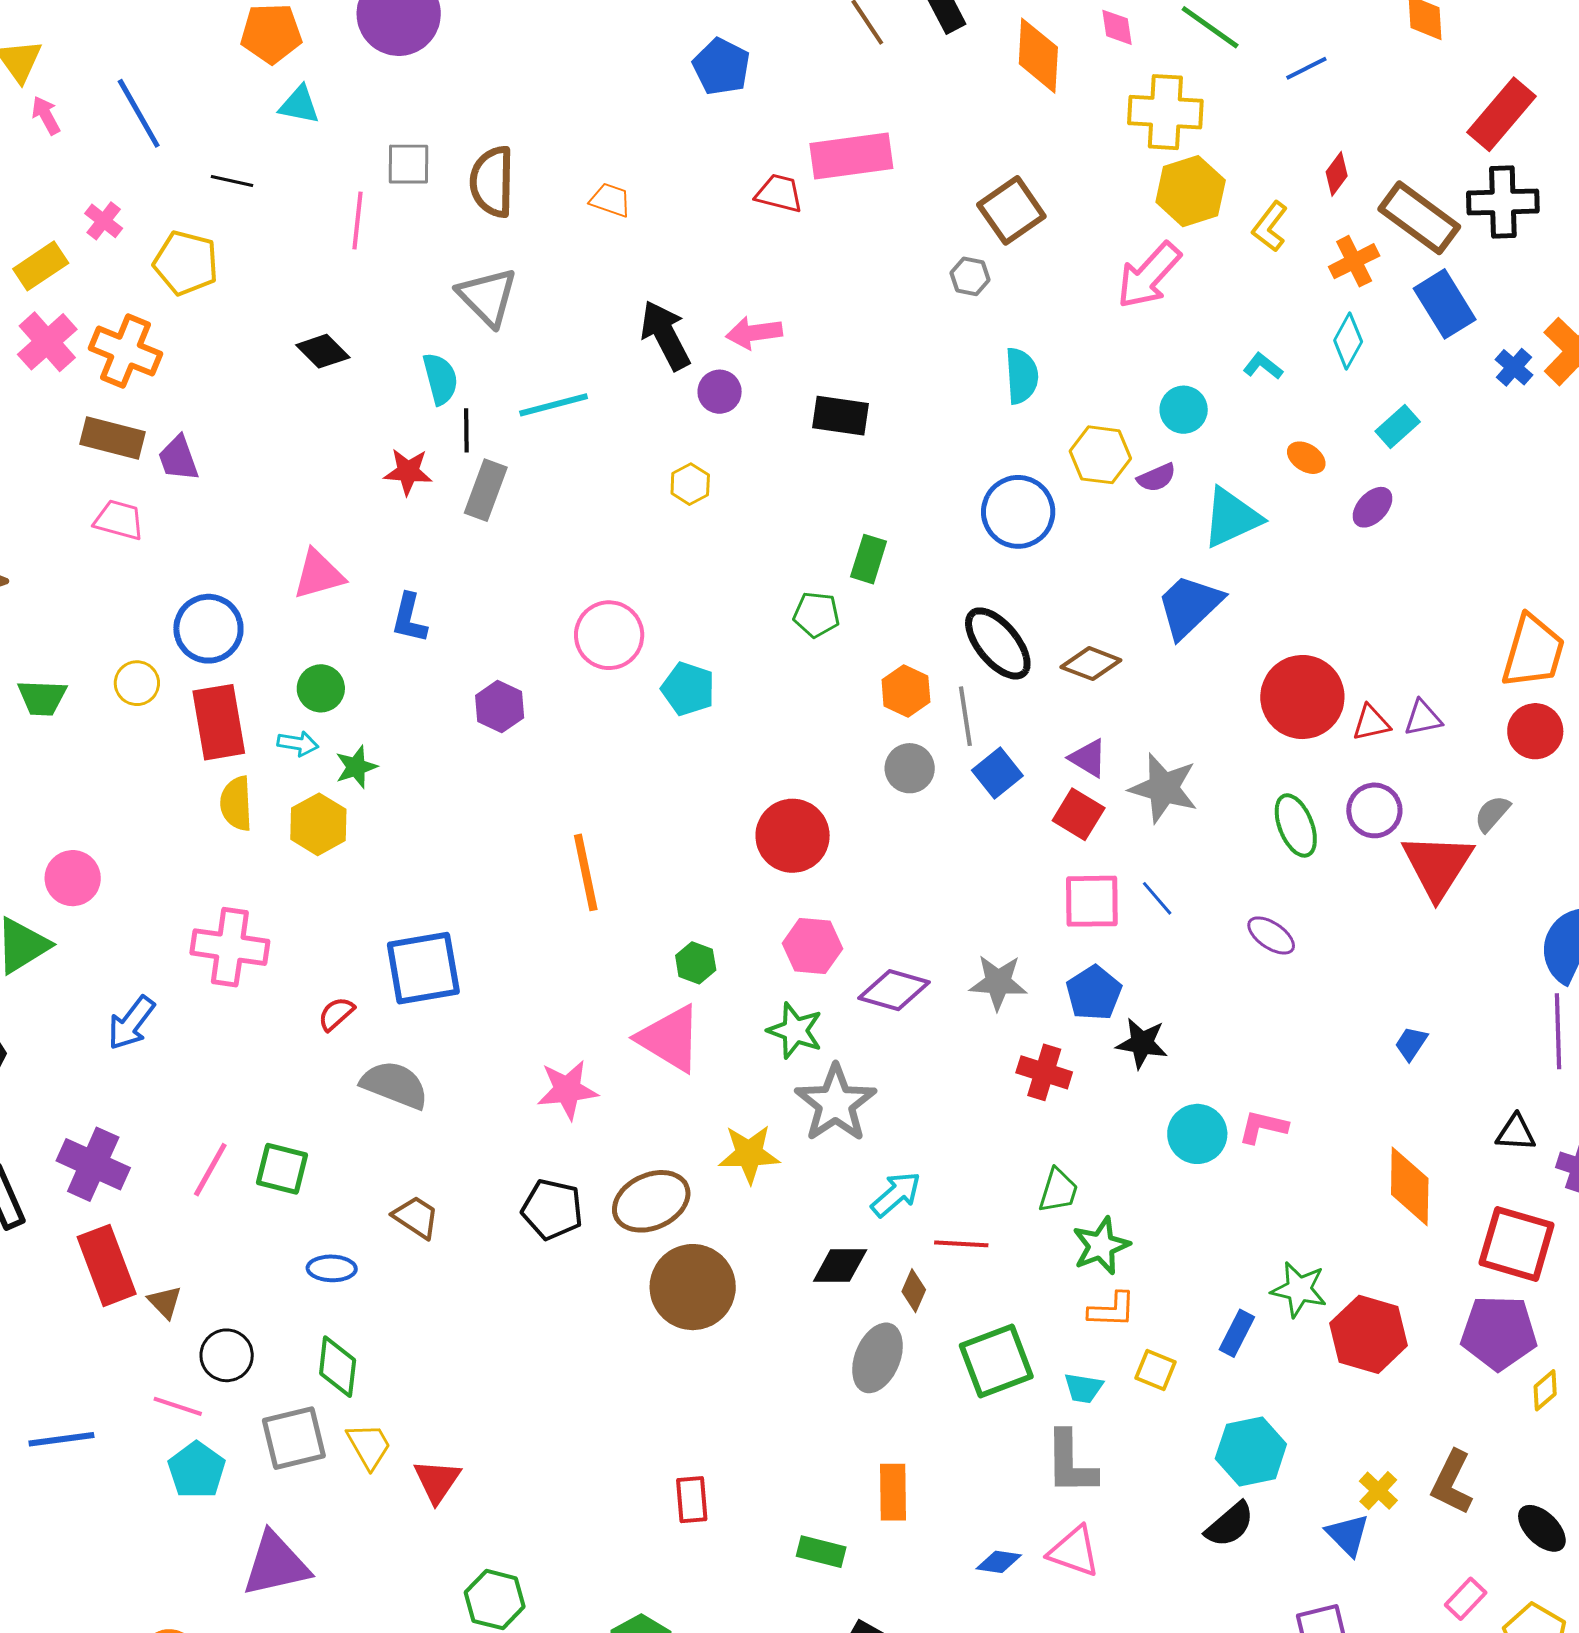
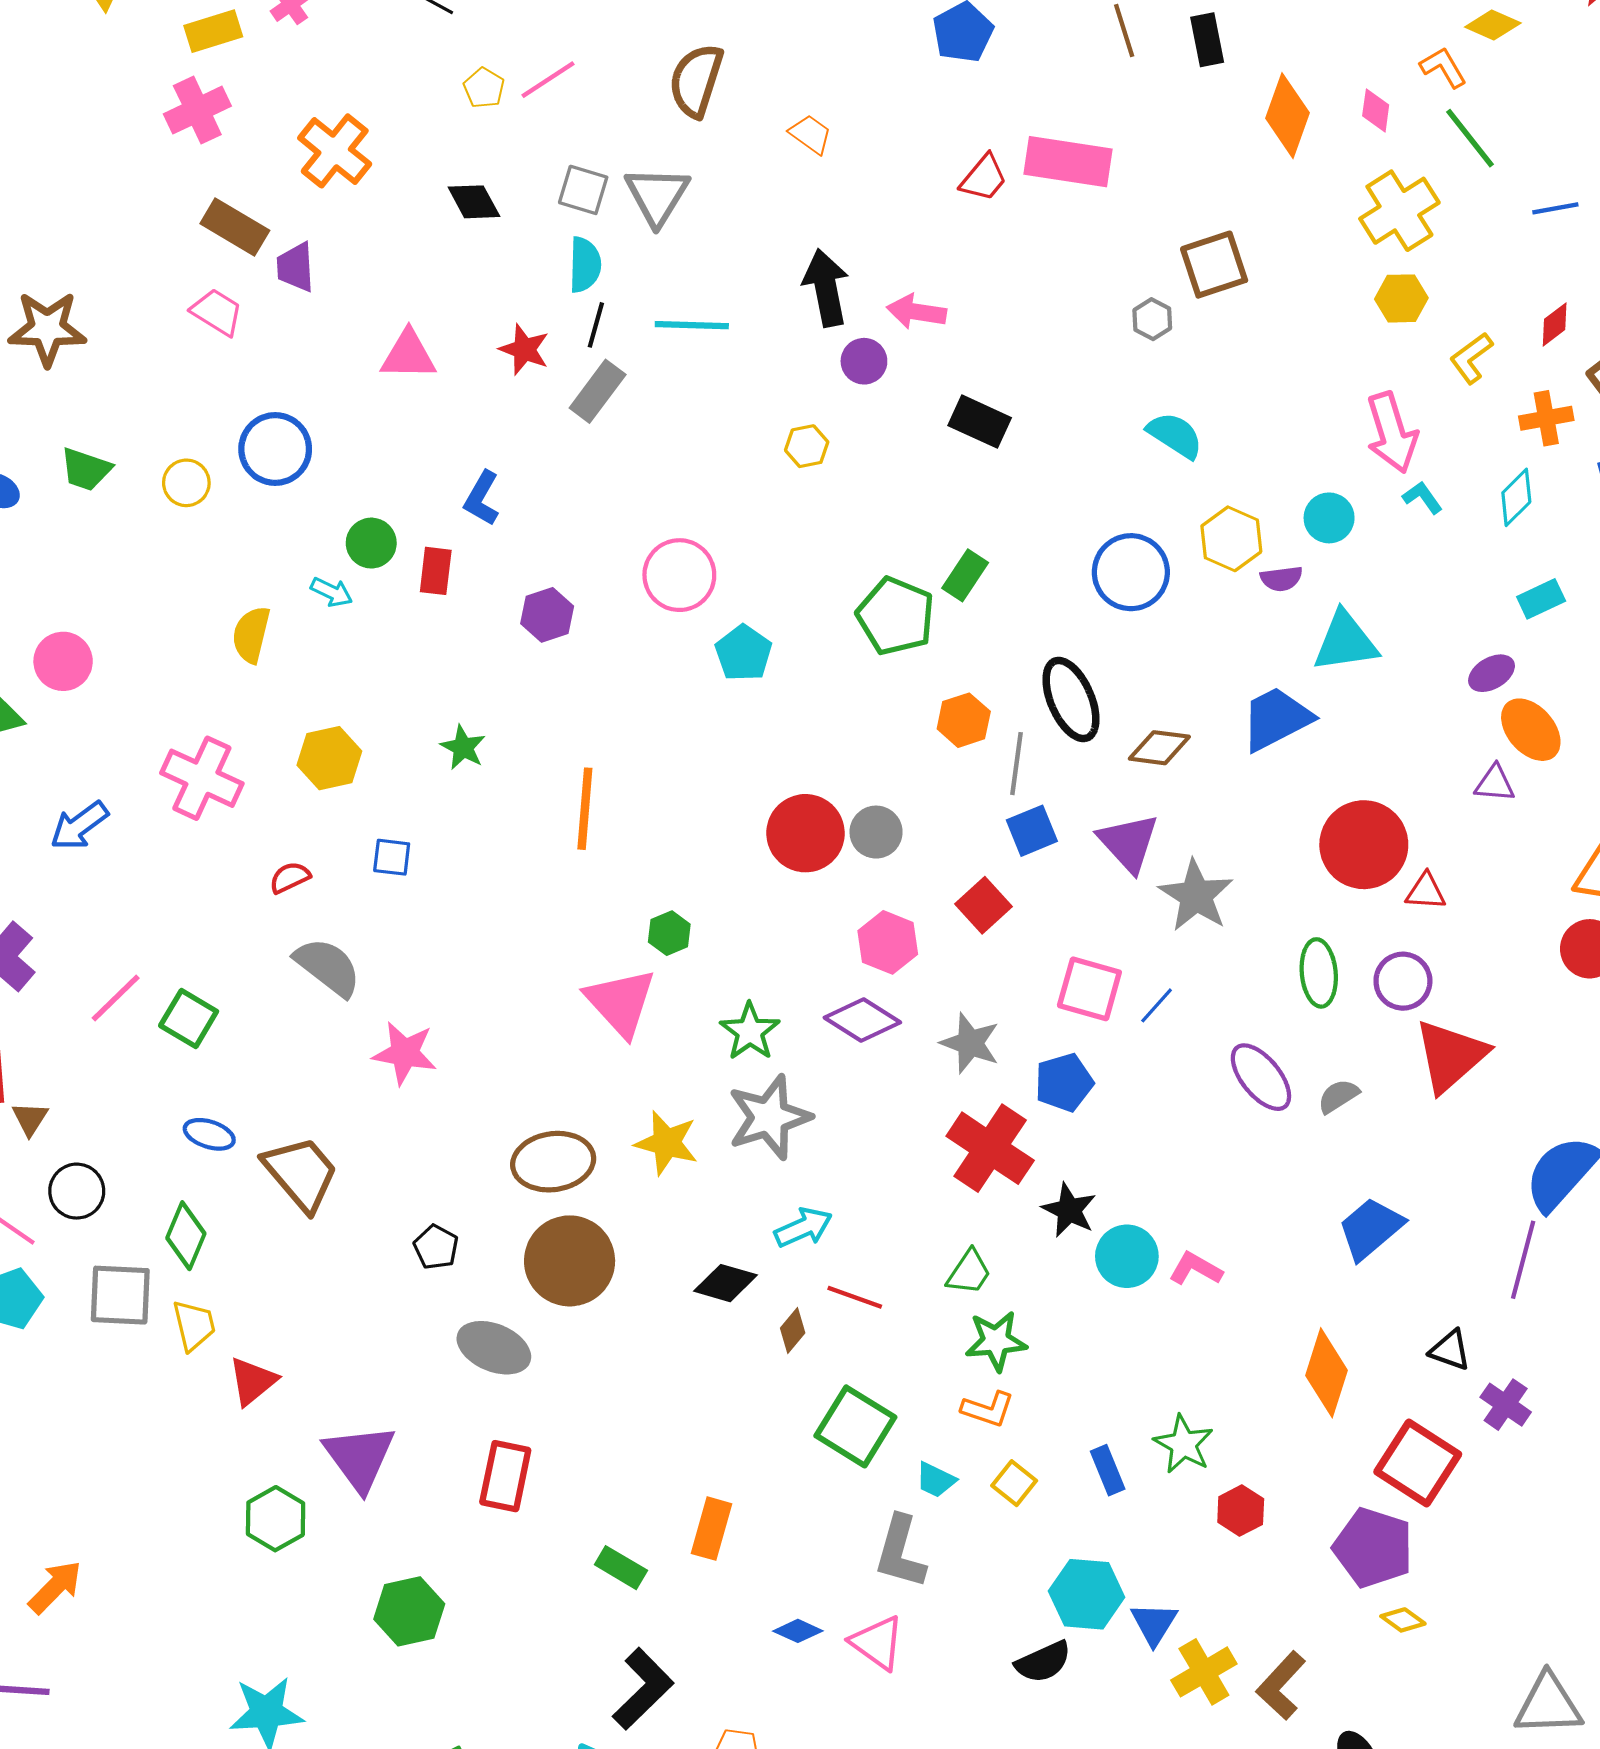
yellow cross: (1165, 112) -> (1399, 211), turned 38
gray square: (409, 164) -> (583, 190), moved
yellow hexagon: (1191, 191) -> (1401, 298), size x0.7
red trapezoid: (779, 193) -> (984, 178), turned 99
pink line: (357, 220) -> (548, 80), turned 34
yellow pentagon: (186, 263) -> (484, 88), moved, size x0.6
pink arrow: (1149, 275) -> (1392, 433), moved, turned -76
orange cross: (126, 351) -> (335, 151), moved
cyan semicircle: (1022, 376) -> (1175, 435), turned -70
orange ellipse: (1306, 458) -> (1531, 730), moved, size x1.6
pink triangle: (319, 574) -> (408, 355), moved
green pentagon: (816, 615) -> (896, 616), size x1.6
brown diamond: (1091, 664) -> (1159, 748), turned -30
purple triangle: (1423, 718) -> (1495, 783), moved
red rectangle: (219, 722) -> (436, 571), moved, size x0.6
purple triangle: (1088, 758) -> (1128, 843), size x1.5
green star: (356, 767) -> (463, 747), moved, turned 30
gray circle: (910, 768) -> (876, 832), moved
red square: (1079, 814) -> (983, 905), moved
gray semicircle: (1492, 814) -> (1338, 1096), moved
yellow hexagon: (318, 824) -> (329, 758), moved
blue line: (1157, 898) -> (1157, 1005), turned 66
purple ellipse: (1271, 935) -> (1261, 1077), size x1.4
pink hexagon: (812, 946) -> (888, 942), moved
blue square: (423, 968) -> (392, 857), size x0.5
black star: (1142, 1043) -> (1069, 1210), moved
blue trapezoid: (1411, 1044) -> (1371, 1228), size x1.8
red cross: (1044, 1072) -> (990, 1148), size x1.5
pink star: (567, 1090) -> (405, 1053), moved
black pentagon: (552, 1209) -> (436, 1247), moved, size x0.7
brown trapezoid: (416, 1217) -> (301, 1173), moved, size x1.6
blue rectangle: (1237, 1333) -> (1108, 1470), turned -66
red hexagon: (1369, 1334) -> (1241, 1511), size x0.6
gray ellipse: (877, 1358) -> (494, 1348), moved, turned 74
green square: (996, 1361) -> (855, 1426), turned 36
yellow diamond: (1545, 1390) -> (1403, 1620), turned 60
yellow cross: (1378, 1491) -> (1204, 1672), size x1.5
red rectangle: (692, 1500) -> (505, 1476), size x1.4
blue triangle: (1348, 1535) -> (1154, 1624), moved
purple triangle: (276, 1564) -> (360, 1458), moved, turned 50

